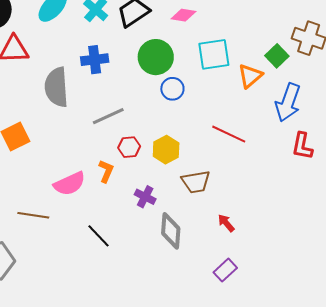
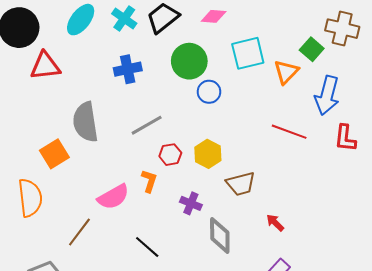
gray semicircle: (56, 87) -> (85, 122), moved
red line: (229, 134) -> (289, 132), moved
brown line: (33, 215) -> (79, 232), turned -56

